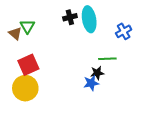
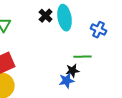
black cross: (70, 17) -> (46, 16), turned -32
blue cross: (124, 31) -> (99, 30), turned -35

